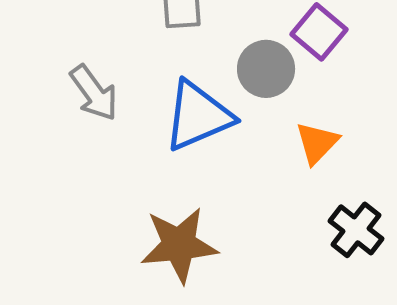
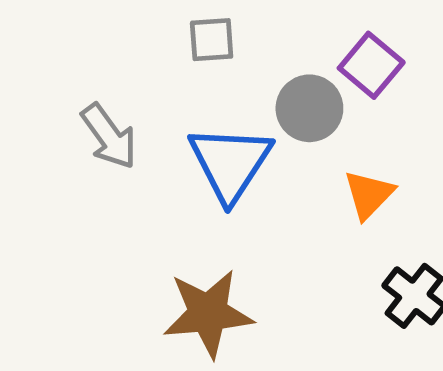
blue triangle: (198, 116) -> (230, 163), turned -34

